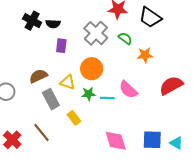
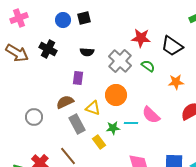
black cross: (32, 21) -> (48, 49), moved
black semicircle: (53, 24) -> (87, 52), moved
purple rectangle: (61, 46) -> (78, 78), moved
orange star: (145, 55) -> (176, 82), moved
green star: (89, 94) -> (113, 128), moved

